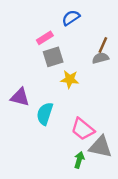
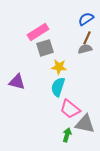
blue semicircle: (71, 18) -> (86, 19), moved
pink rectangle: (45, 38) -> (38, 32), size x1.5
cyan semicircle: (45, 114) -> (58, 87), moved

